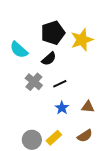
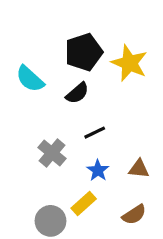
yellow star: (82, 40) -> (129, 63), turned -30
gray cross: (34, 82) -> (52, 153), moved
yellow rectangle: (54, 138) -> (84, 204), moved

